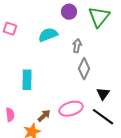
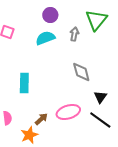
purple circle: (69, 12) -> (50, 15), moved
gray arrow: (77, 46) -> (74, 34), moved
gray diamond: (84, 69) -> (81, 72), turned -40

